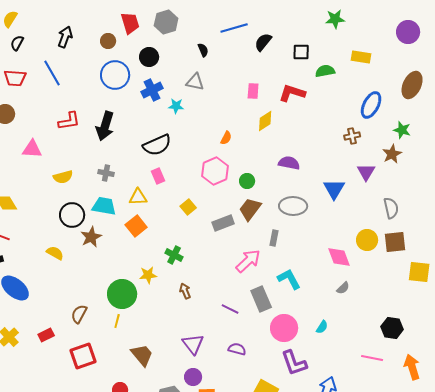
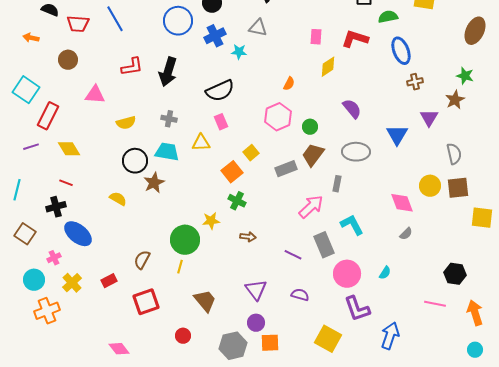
blue ellipse: (371, 105) -> (401, 51), moved, turned -48
purple semicircle: (289, 163) -> (352, 109), turned 40
orange square: (136, 226) -> (232, 172), moved
brown arrow: (185, 291) -> (248, 237), turned 119

